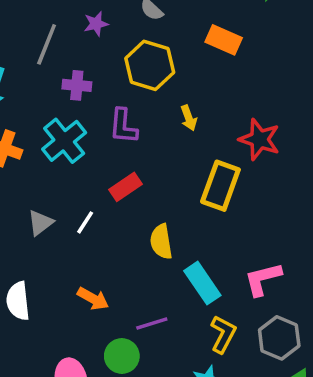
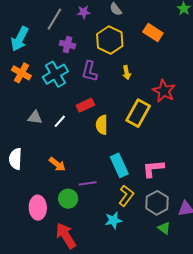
gray triangle: (40, 223) -> (35, 117), turned 35
yellow semicircle: (161, 242) -> (102, 125), moved

